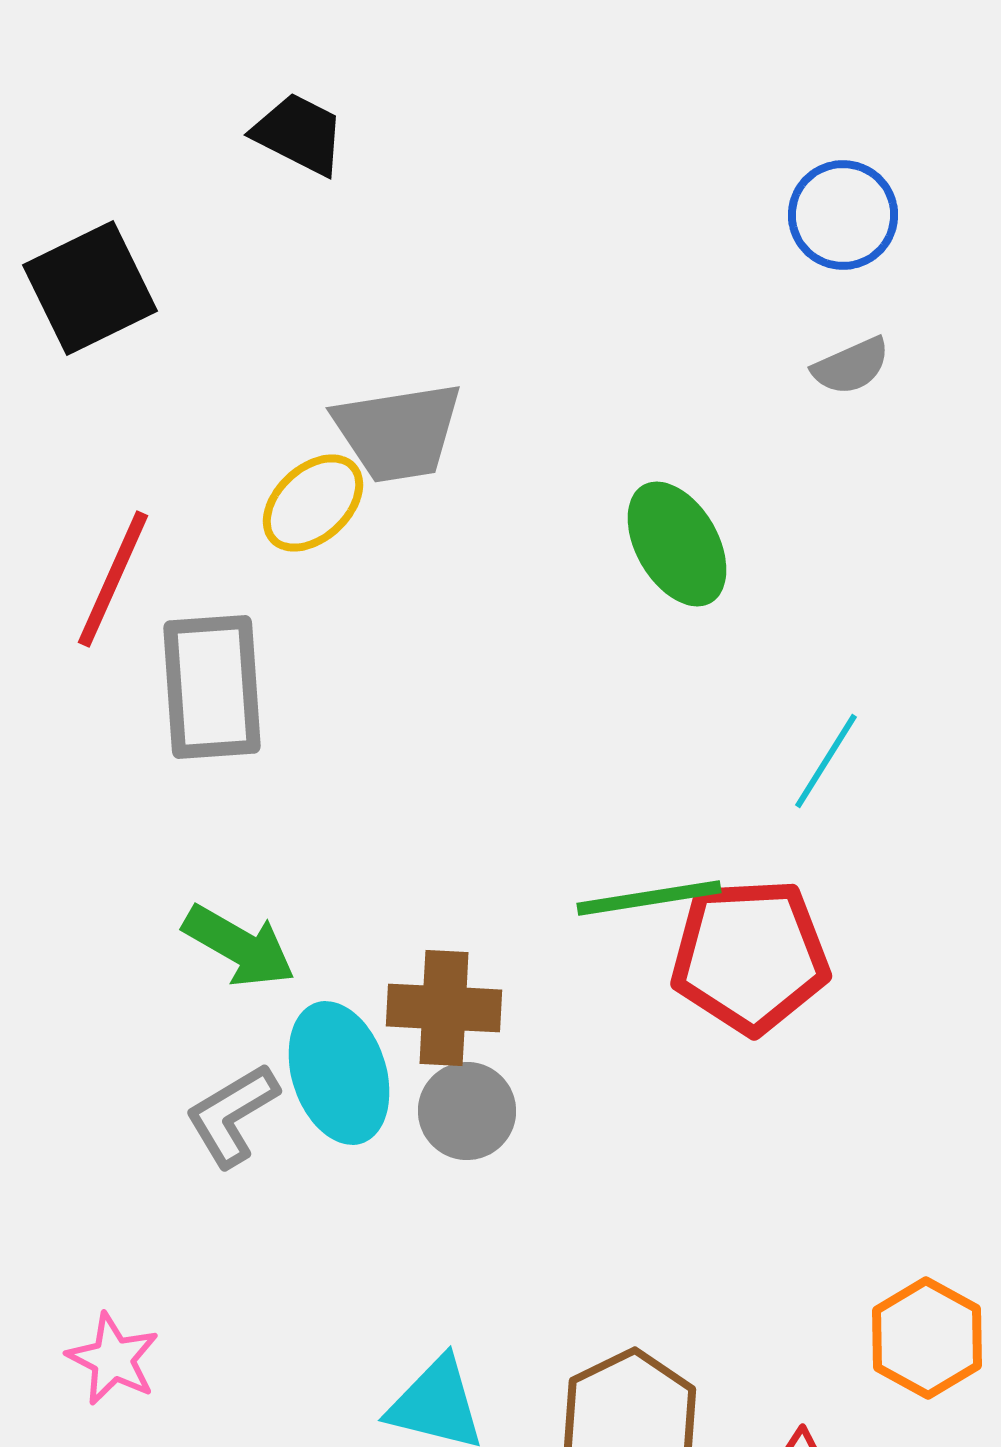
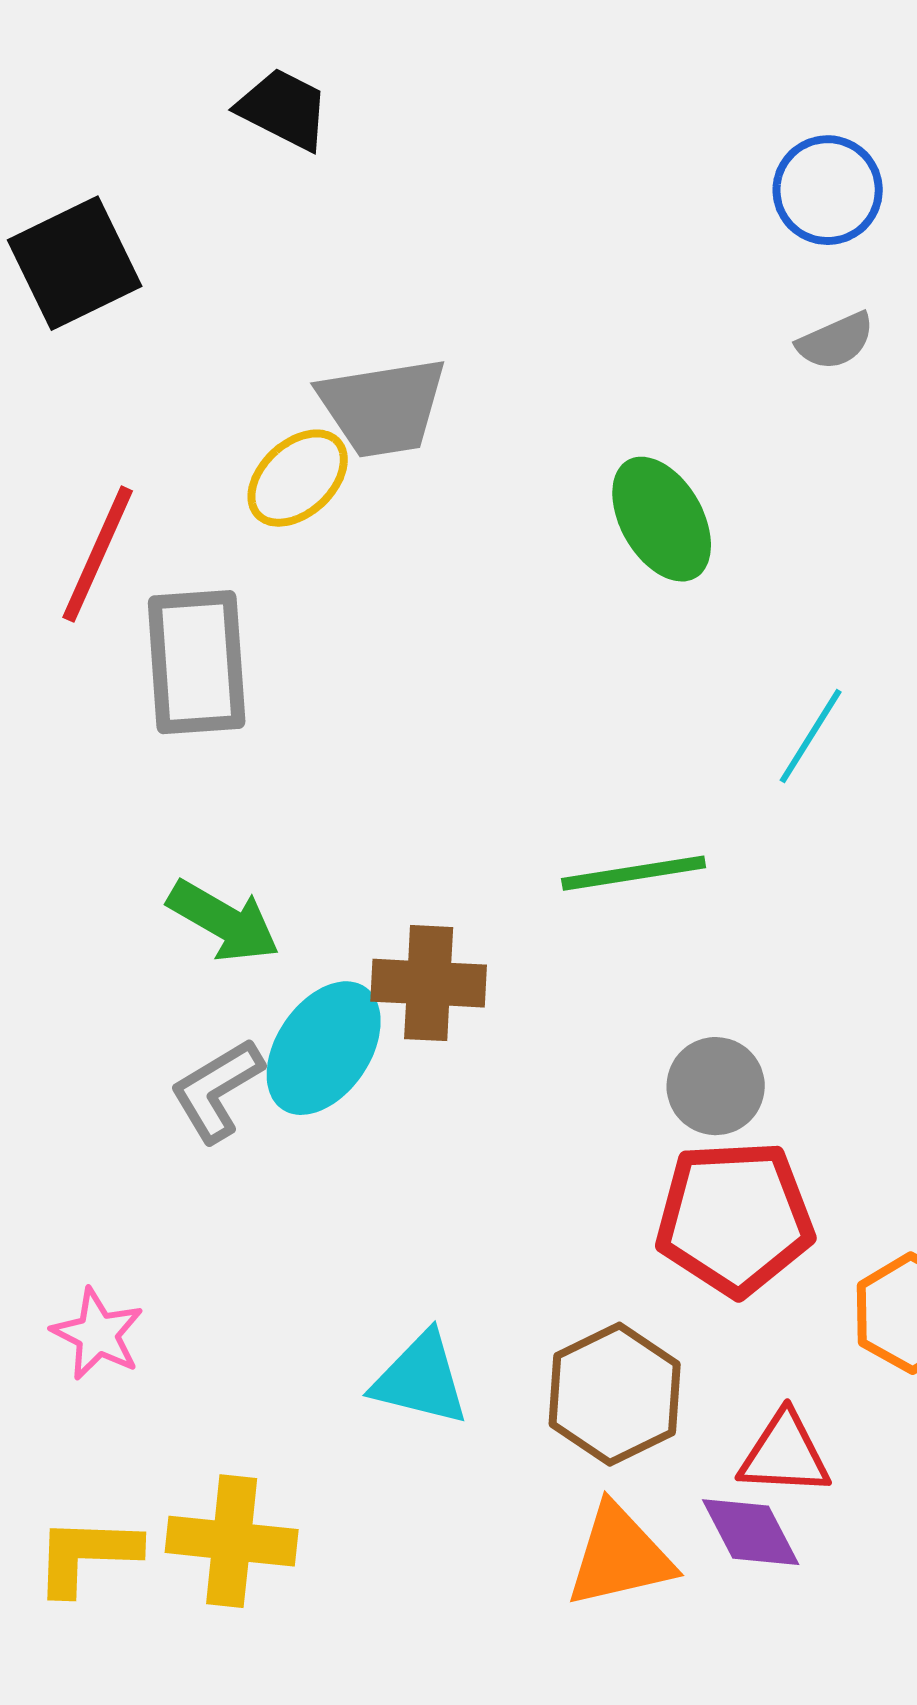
red pentagon: (750, 956) -> (735, 1218), moved
cyan ellipse: (339, 1073) -> (324, 1048), turned 52
gray circle: (467, 1111) -> (716, 1086), moved

